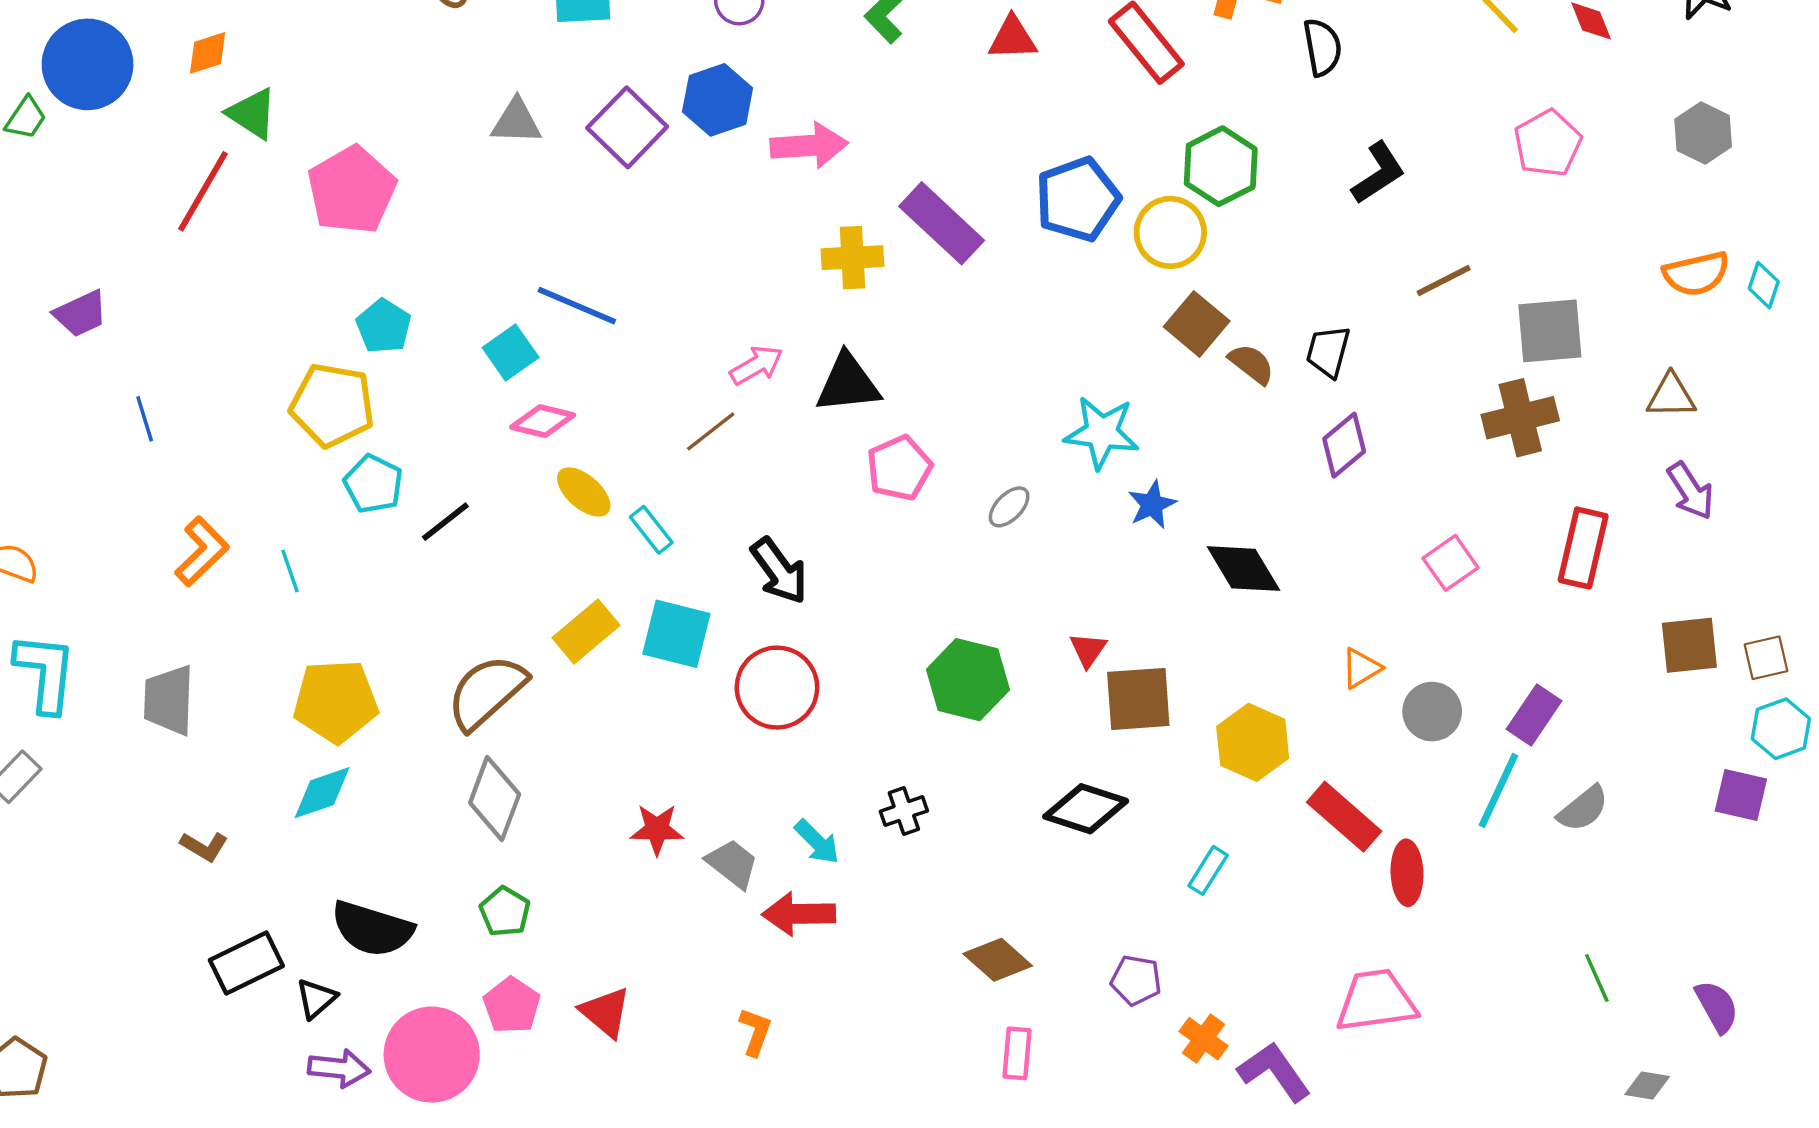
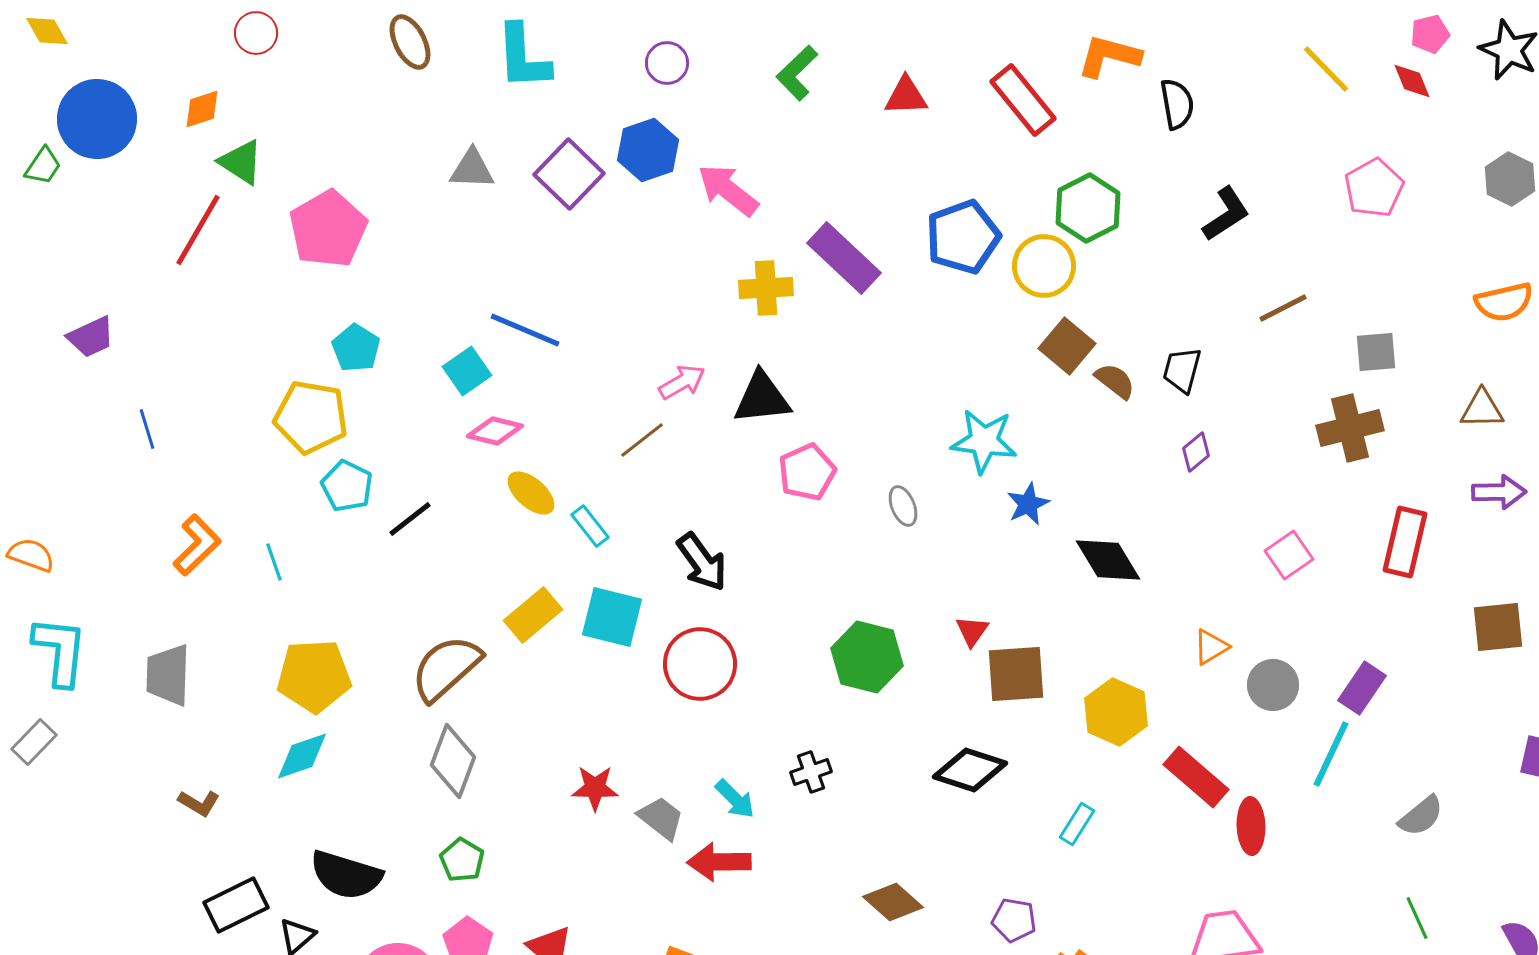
pink arrow: (809, 146) -> (728, 190), turned -138
gray square: (1550, 331) -> (1376, 352), size x0.7
purple diamond: (1344, 445) -> (1196, 452), size x0.7
purple arrow: (1691, 491) -> (1499, 492), turned -58
gray ellipse: (1009, 507) -> (903, 506), turned -66
gray semicircle: (1583, 809) -> (1421, 816), moved

